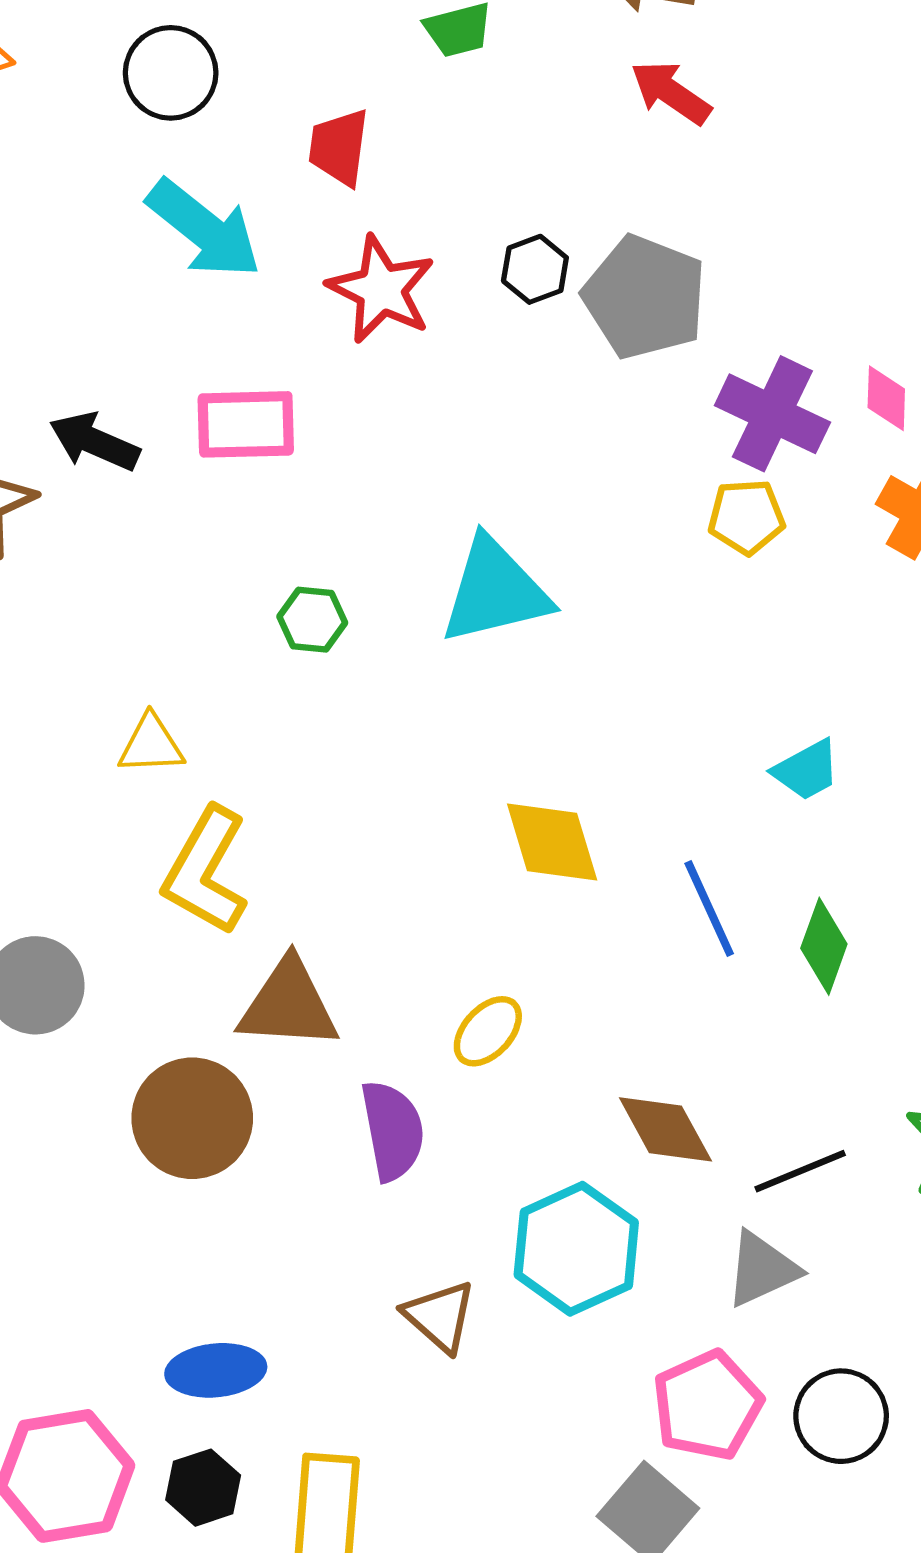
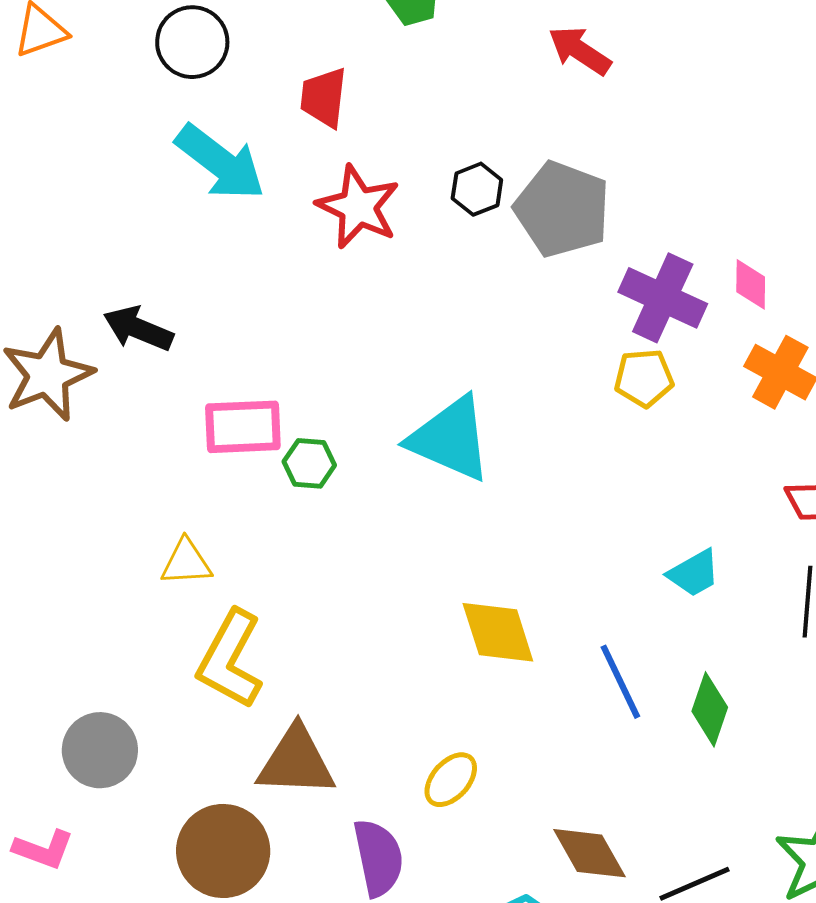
pink rectangle: (246, 424) -> (243, 427), moved
cyan triangle: (495, 591) -> (450, 439), turned 38

